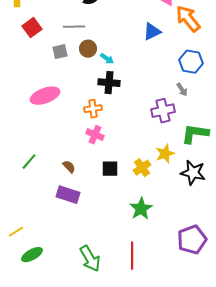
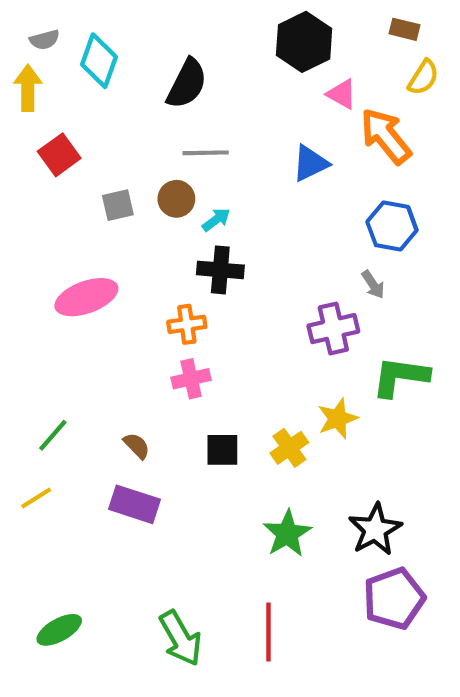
gray line: (74, 27) -> (206, 153), moved
cyan arrow: (107, 59) -> (216, 220), turned -72
pink cross: (95, 135) -> (191, 379), turned -36
black star: (193, 173) -> (375, 529), moved, turned 30
yellow line: (16, 232) -> (36, 498), moved

